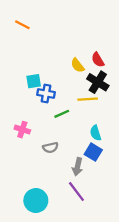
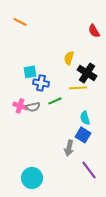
red semicircle: (98, 60) -> (94, 31), moved
yellow semicircle: (78, 65) -> (69, 58), turned 56
pink cross: (22, 130) -> (20, 106), moved
gray semicircle: (50, 148) -> (33, 107), moved
purple line: (76, 191) -> (89, 170), moved

